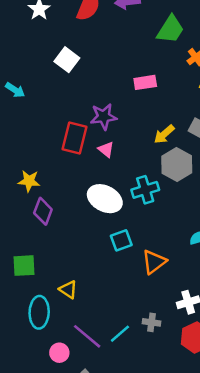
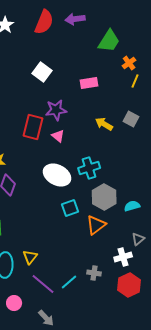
white square: (67, 60) -> (42, 72), moved
yellow arrow: (164, 134) -> (104, 124), turned 72
gray hexagon: (177, 165) -> (104, 197), moved
yellow triangle: (68, 290) -> (30, 257), moved, turned 35
pink circle: (59, 353) -> (14, 303), moved

